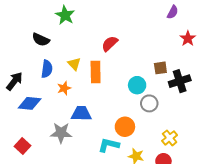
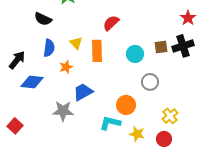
black cross: (180, 81) -> (183, 46), moved
cyan circle: (137, 85) -> (135, 54), moved
blue trapezoid: (81, 114) -> (83, 92), turned -30
red square: (23, 146) -> (15, 126), moved

